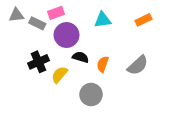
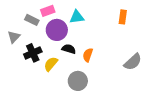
gray triangle: (16, 15) -> (14, 37), moved, turned -40
cyan triangle: (103, 20) -> (77, 17), moved
orange rectangle: (144, 20) -> (123, 17), turned -56
gray semicircle: (138, 65) -> (133, 62), moved

